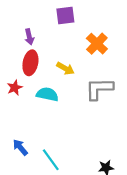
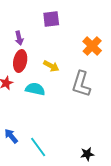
orange cross: (97, 44) -> (92, 46), moved
gray L-shape: (99, 89) -> (81, 84), turned -72

